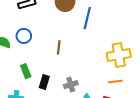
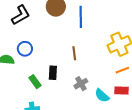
brown line: (59, 47) -> (74, 53), moved
black rectangle: (44, 82) -> (53, 73), moved

